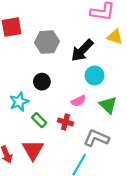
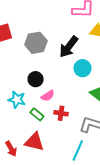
pink semicircle: (78, 101) -> (48, 96), moved
cyan star: (19, 102) -> (17, 100), turned -30
red triangle: (33, 150) -> (34, 142), turned -40

